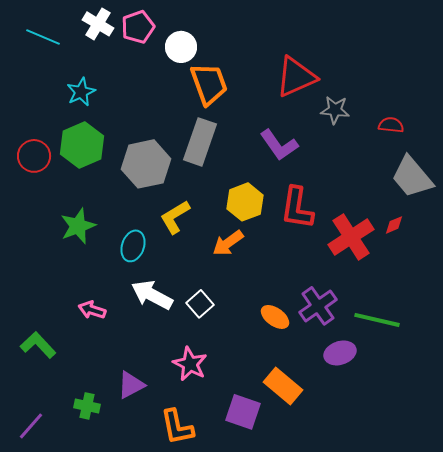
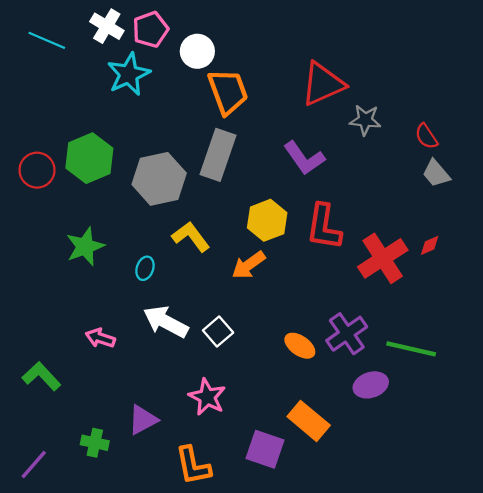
cyan star: (81, 92) -> (129, 74), moved, size x1.4
red semicircle: (391, 125) -> (426, 136), turned -130
gray trapezoid: (412, 177) -> (436, 173), moved, size x0.6
yellow L-shape: (175, 217) -> (191, 237), turned 84
cyan ellipse: (133, 246) -> (145, 268), size x0.7

